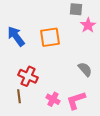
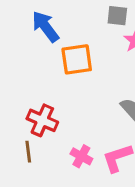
blue arrow: (16, 36) -> (45, 27), moved

